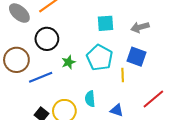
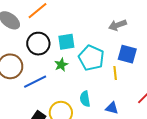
cyan square: (106, 23) -> (66, 42), moved
gray arrow: (140, 27) -> (117, 25), moved

